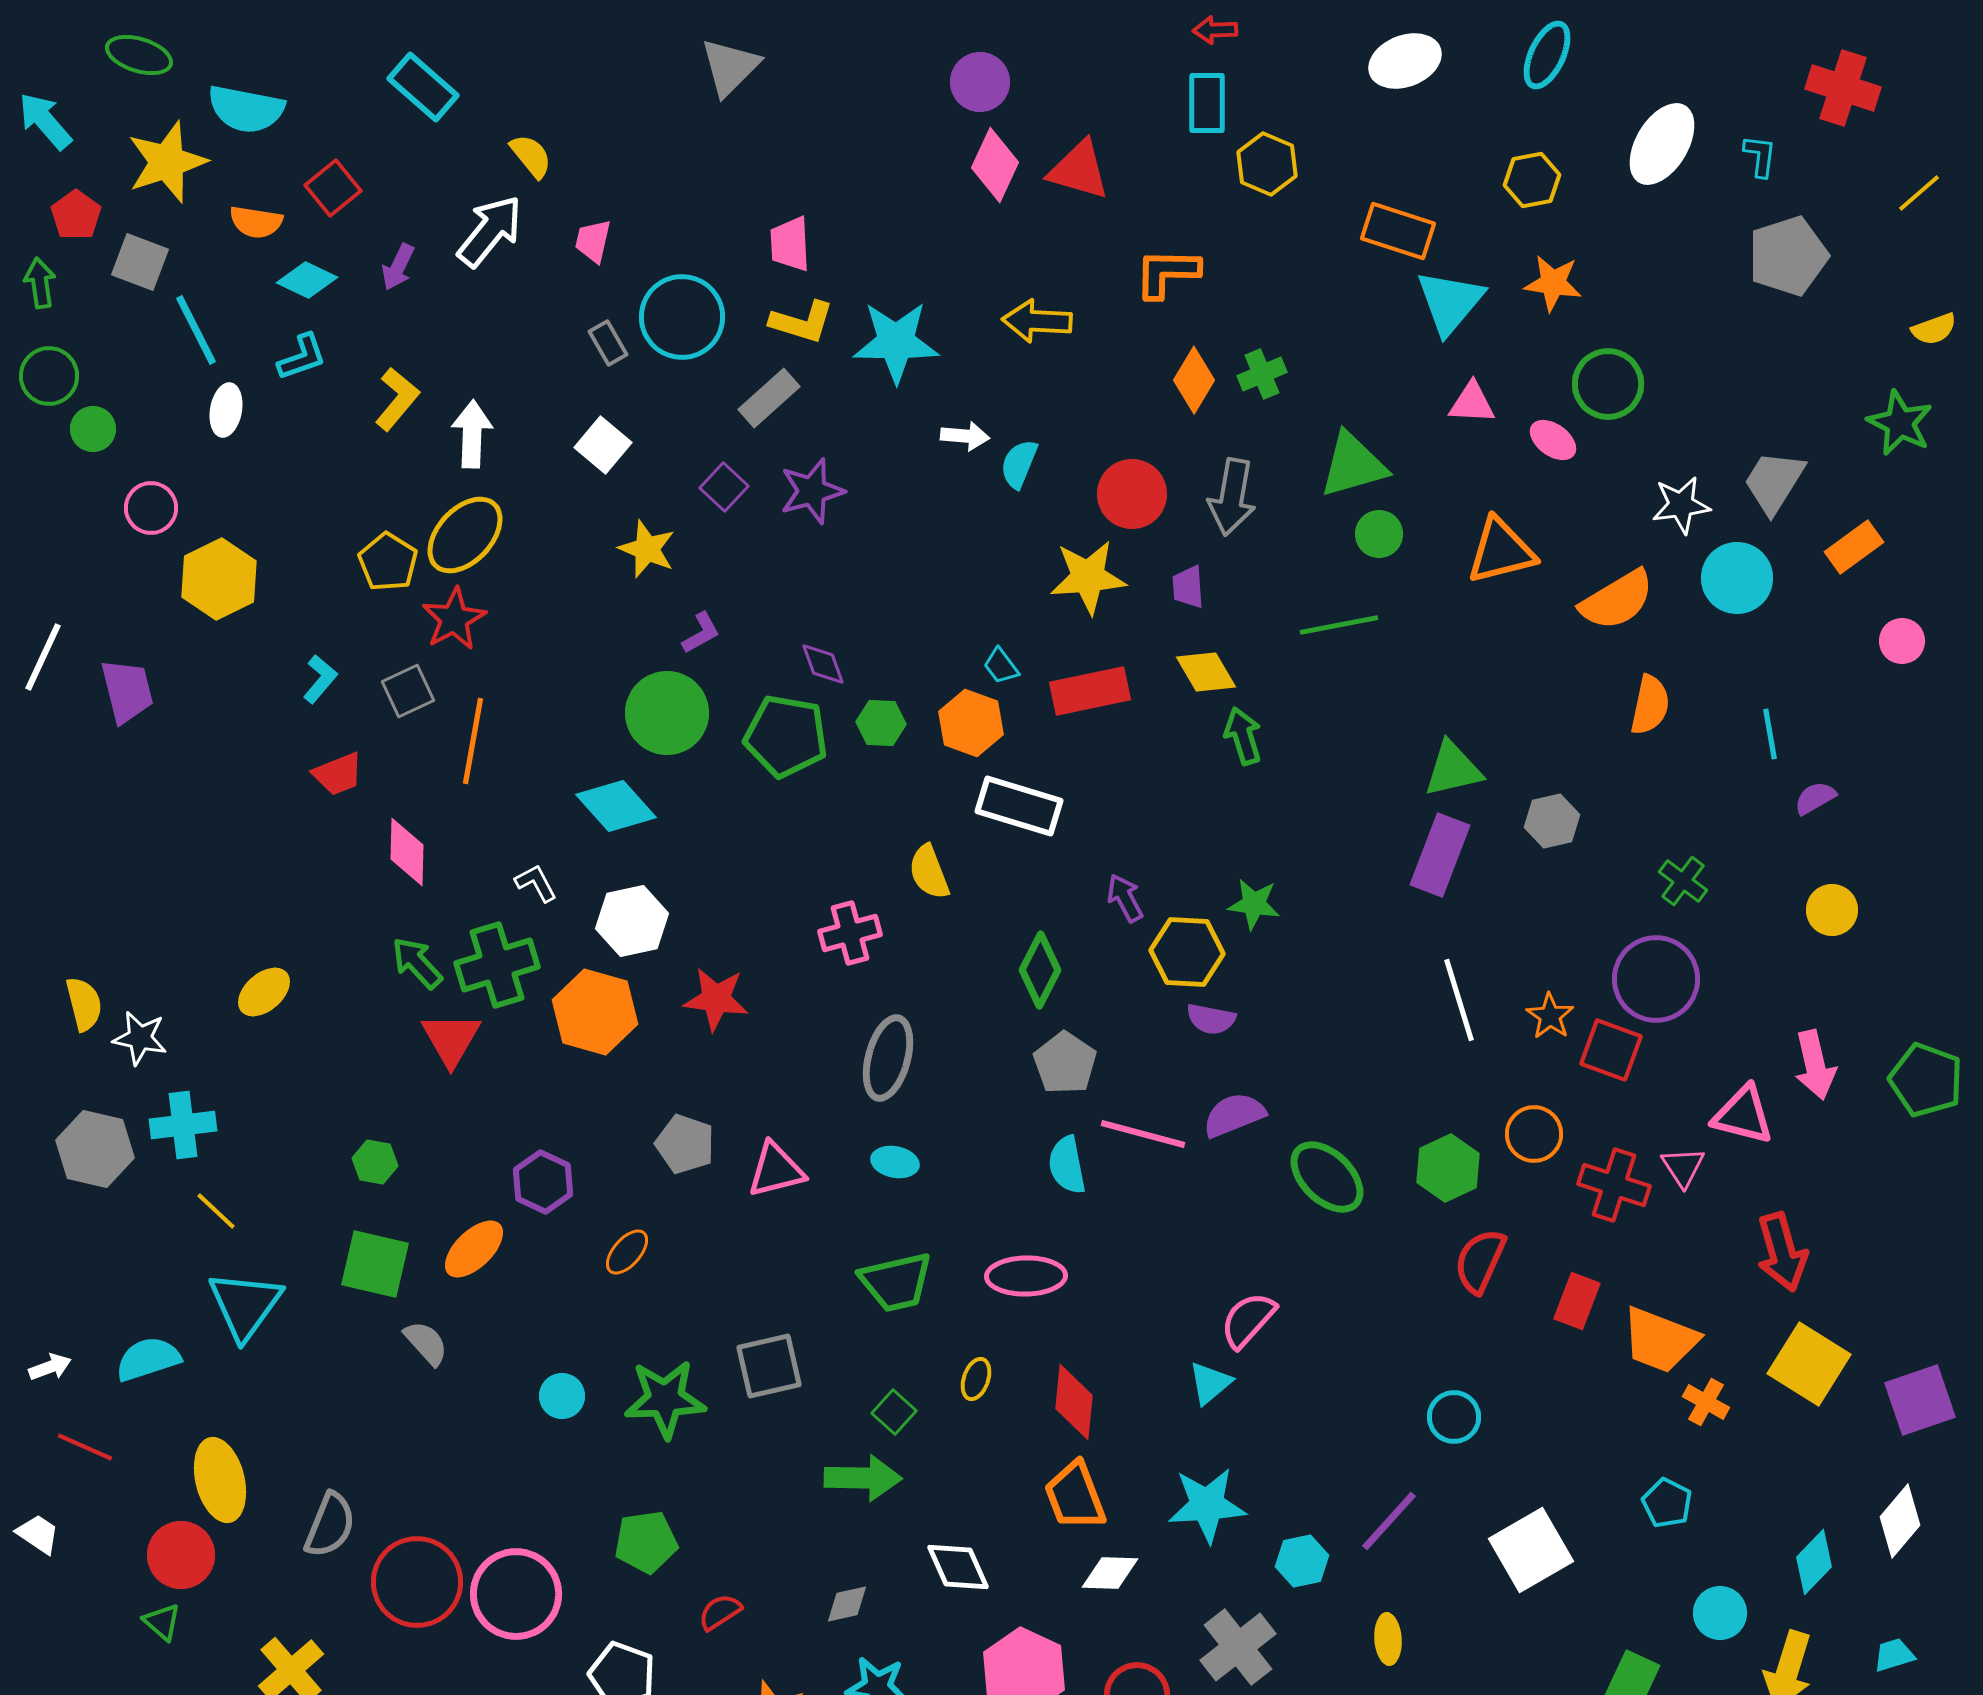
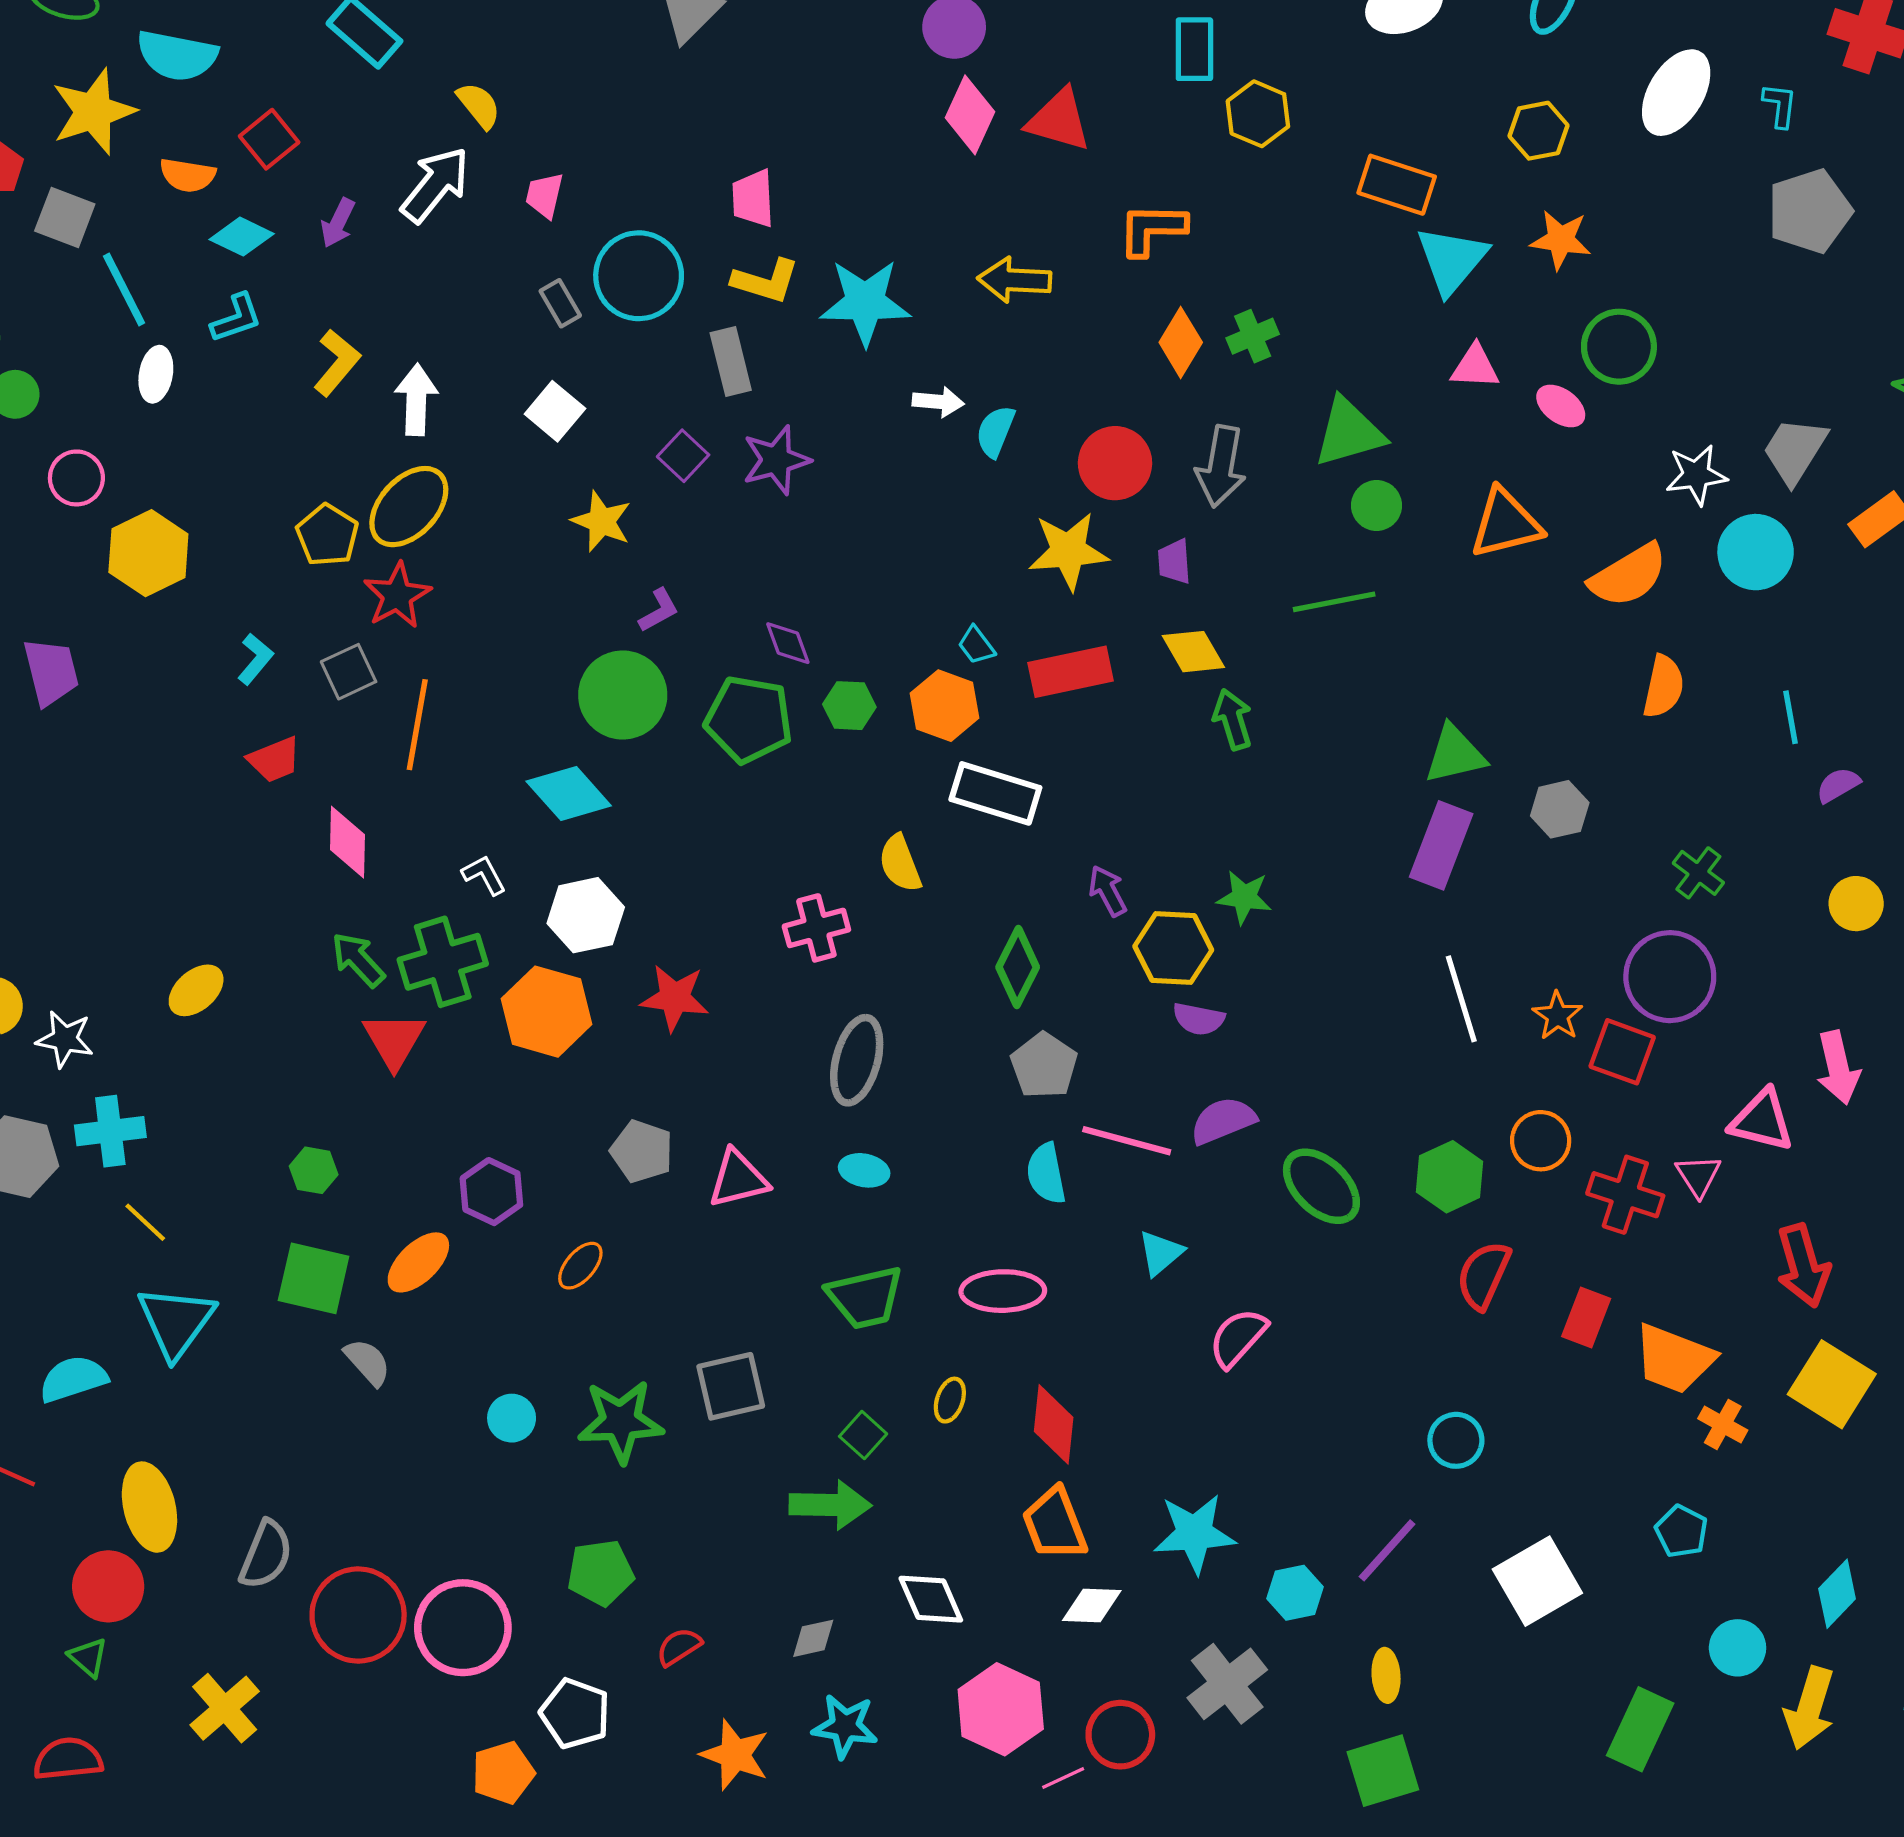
gray rectangle: (769, 398) -> (731, 362), turned -62
cyan triangle: (1210, 1383) -> (1161, 1253), moved

